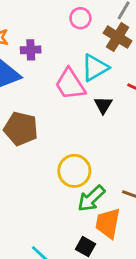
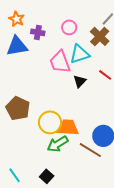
pink circle: (80, 18) -> (69, 27), moved
brown pentagon: (21, 129) -> (18, 108), moved
orange trapezoid: (108, 223) -> (68, 128), moved, turned 70

